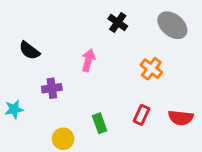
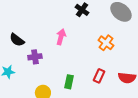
black semicircle: (29, 50) -> (17, 40), moved
green rectangle: (100, 123) -> (69, 82), turned 32

